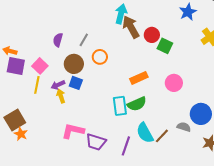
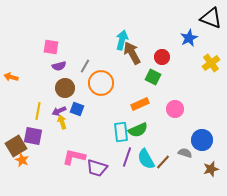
red circle: (152, 35) -> (162, 57), moved
purple semicircle: (58, 40) -> (59, 66), turned -120
green square: (165, 46) -> (153, 77), moved
orange circle: (100, 57) -> (101, 83), size x1.6
brown circle: (74, 64) -> (65, 88), moved
purple square: (16, 66) -> (33, 136), moved
pink square: (40, 66) -> (51, 47), moved, turned -35
purple line: (126, 146) -> (127, 157), moved

